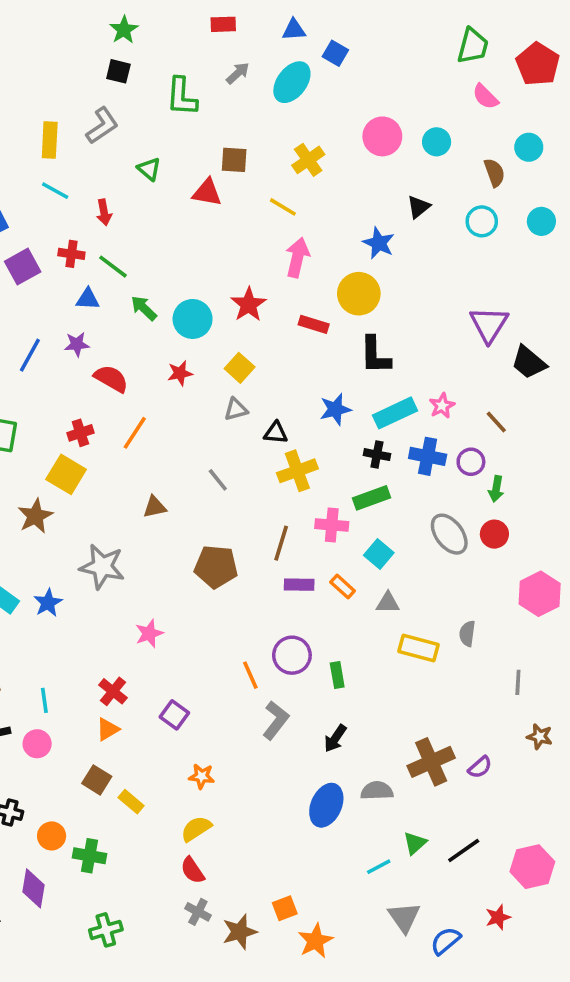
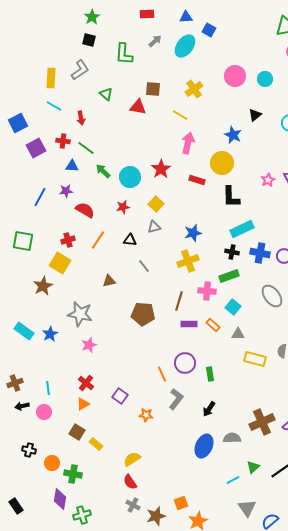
pink star: (442, 406) -> (268, 180), moved
blue star: (335, 409) -> (193, 233), moved
black triangle: (276, 433) -> (130, 240), moved
pink star: (149, 633) -> (89, 345), moved
orange star: (202, 776) -> (146, 415), moved
purple diamond: (33, 888) -> (60, 499), moved

